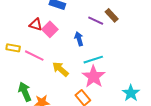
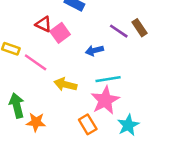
blue arrow: (79, 39) -> (94, 50), turned -96
yellow arrow: (60, 69) -> (65, 84), turned -36
cyan star: (131, 93) -> (128, 125), moved

